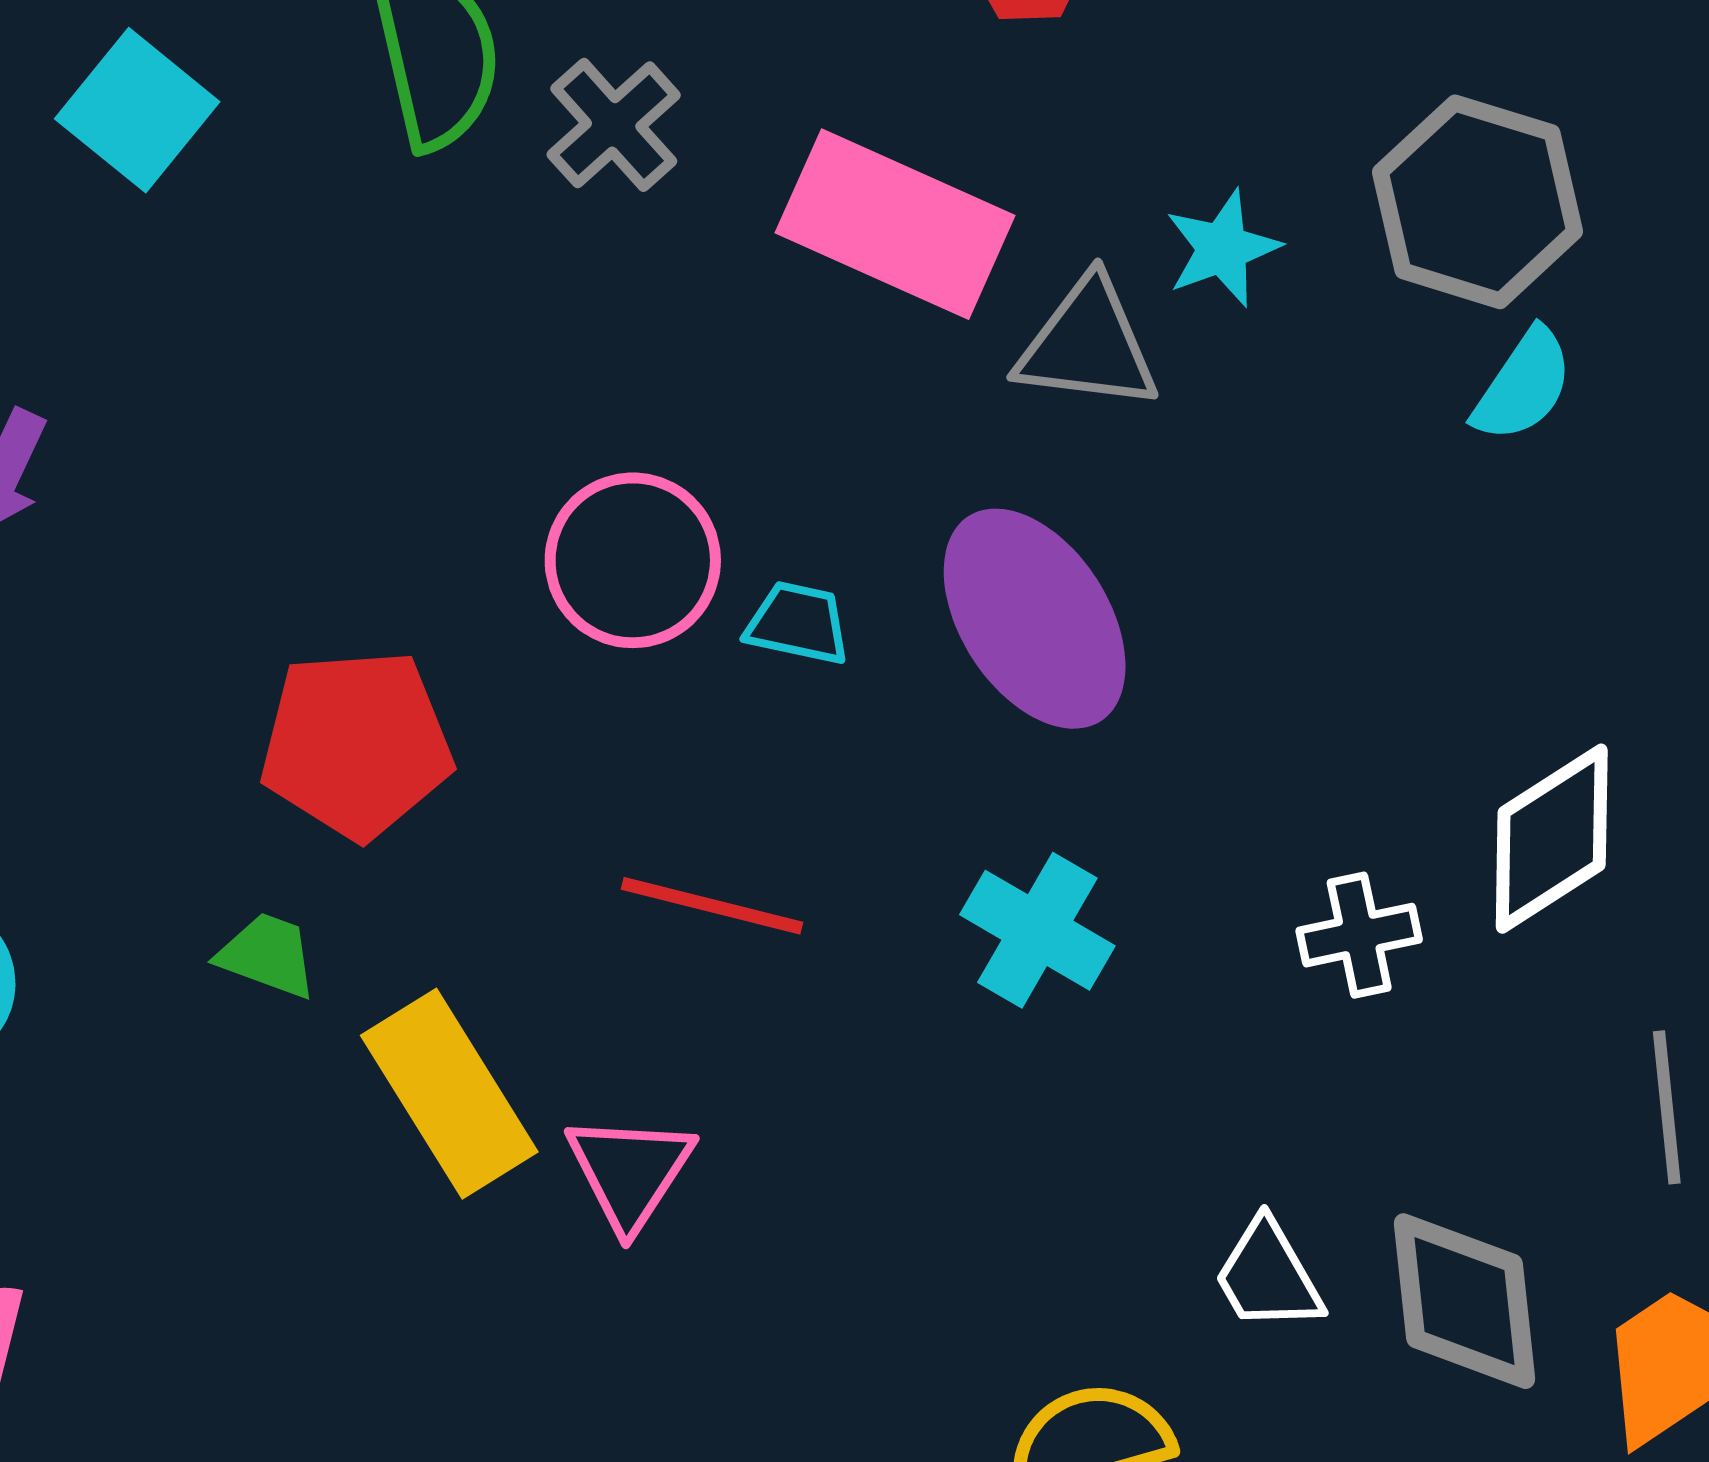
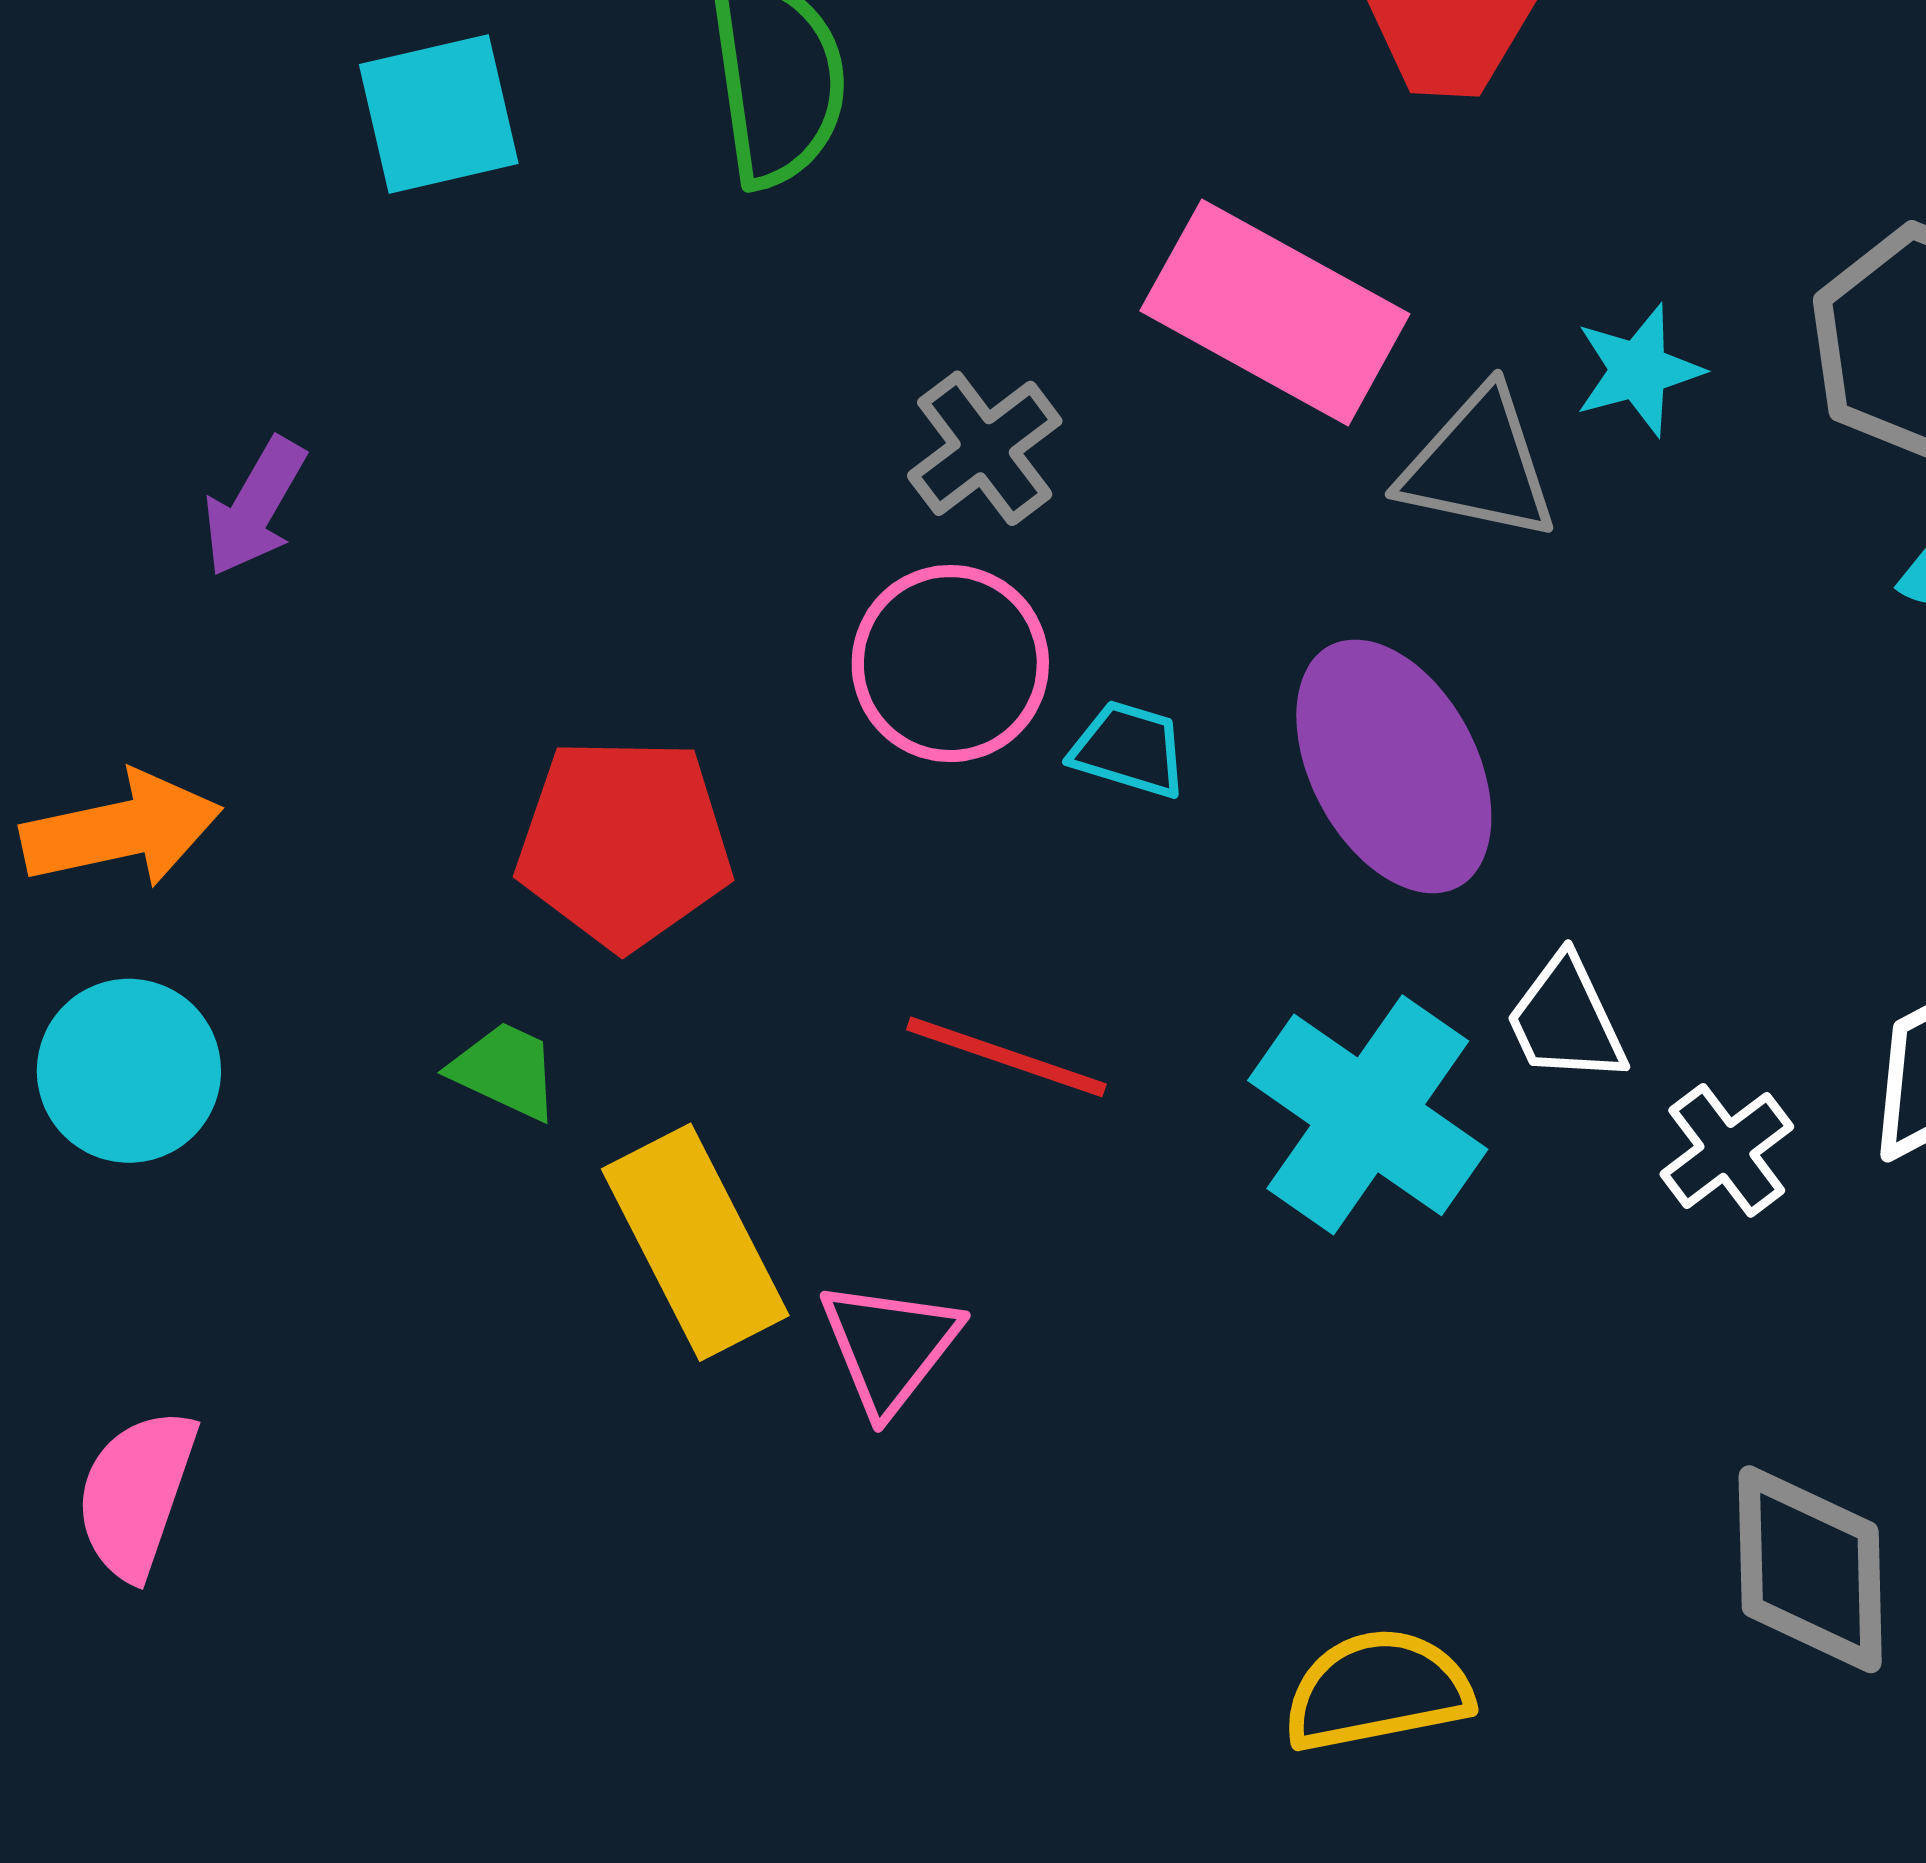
cyan square: (137, 110) -> (439, 114), turned 33
gray cross: (614, 125) -> (985, 448), moved
cyan cross: (1037, 930) -> (1368, 1115), size x1.4
white cross: (1359, 935) -> (1727, 1150), turned -30
white trapezoid: (1268, 1276) -> (1566, 1020), moved

